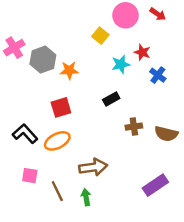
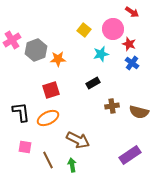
pink circle: (125, 15) -> (113, 29), moved
red star: (142, 52) -> (129, 44), moved
black L-shape: (25, 134) -> (21, 112), turned 35
brown arrow: (93, 167) -> (78, 140), turned 35

